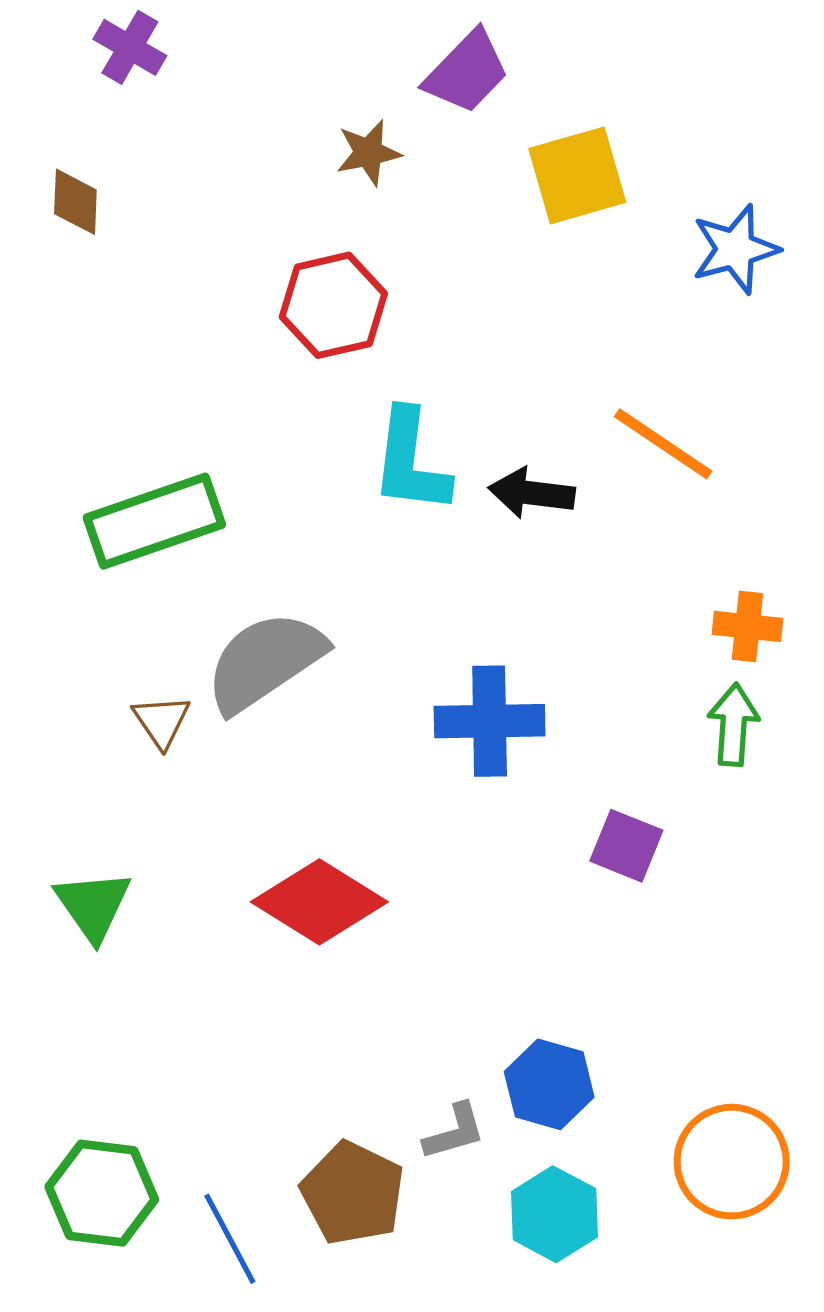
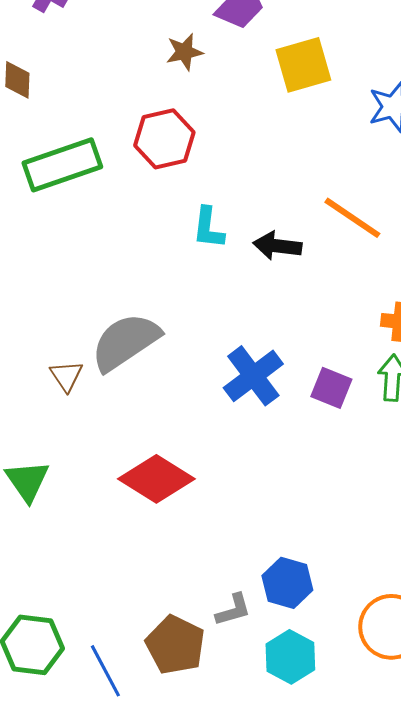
cyan L-shape: (411, 461) -> (208, 228), size x0.7
green rectangle: (154, 521) -> (62, 165), moved
blue cross: (490, 721) -> (253, 376), turned -36
purple square: (626, 846) -> (331, 388), moved

